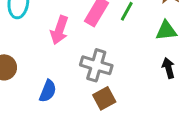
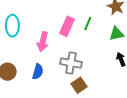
blue semicircle: (48, 91) -> (38, 72), moved

